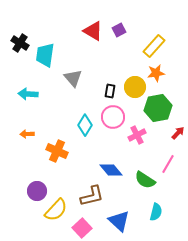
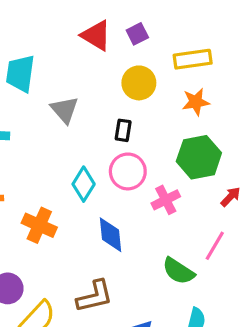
yellow rectangle: (154, 46) -> (193, 59), turned 40
yellow circle: (135, 87) -> (139, 83), moved
blue diamond: (111, 170) -> (110, 235), moved, turned 35

